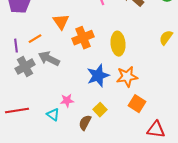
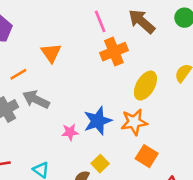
orange cross: (83, 38) -> (114, 52), moved
yellow ellipse: (118, 44) -> (145, 86), moved, turned 35
pink star: (67, 101) -> (70, 132), moved

